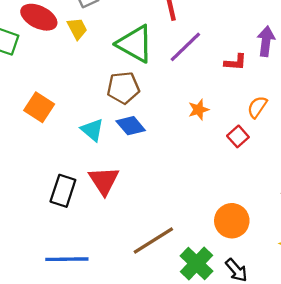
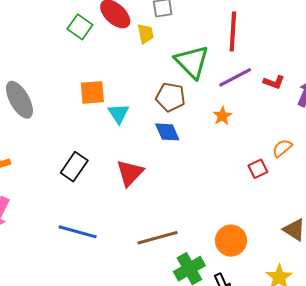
red L-shape: (235, 62) -> (274, 82), moved
orange square: (39, 107) -> (92, 92), turned 36
orange star: (199, 110) -> (222, 116), moved, turned -30
cyan triangle: (92, 130) -> (119, 114), moved
black rectangle: (63, 191) -> (74, 167), moved

